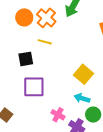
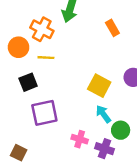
orange circle: (24, 17) -> (19, 47), moved
cyan arrow: (82, 98) -> (103, 114), turned 49

